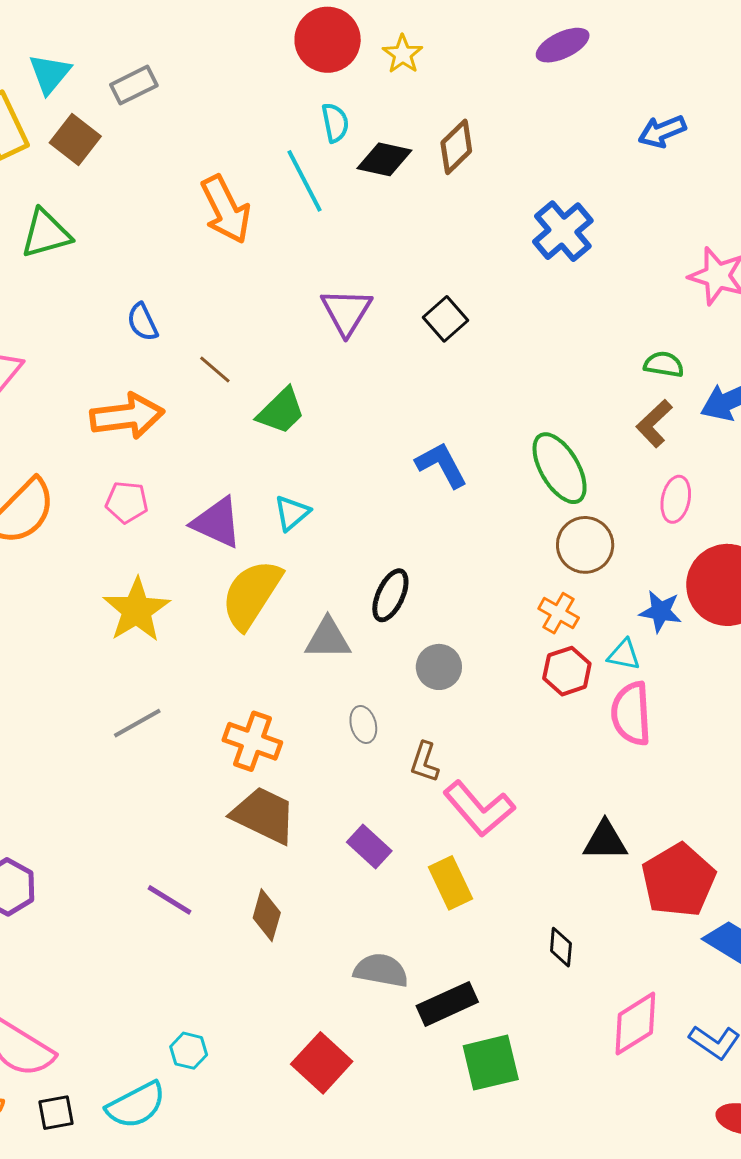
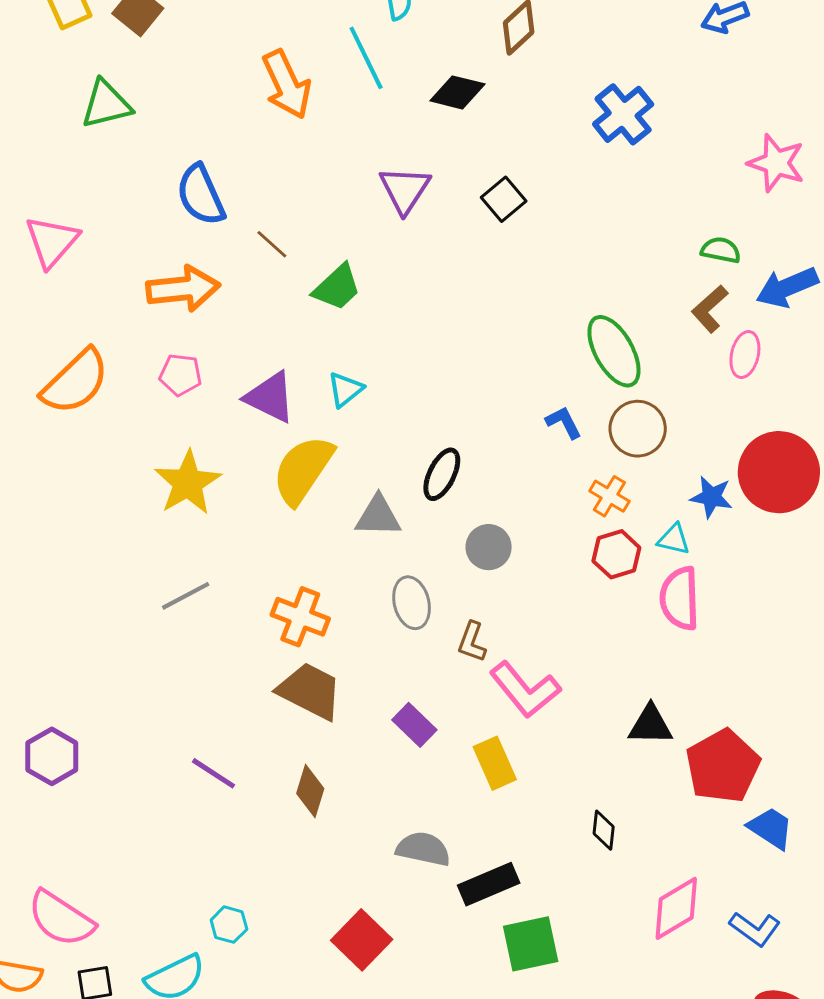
black diamond: (384, 159) -> (457, 92), moved
blue semicircle: (143, 322) -> (201, 195), size x1.6
blue L-shape: (442, 465) -> (564, 422), moved, size x0.7
pink ellipse: (676, 499) -> (745, 355), moved
gray ellipse: (363, 724) -> (412, 603), size x1.4

